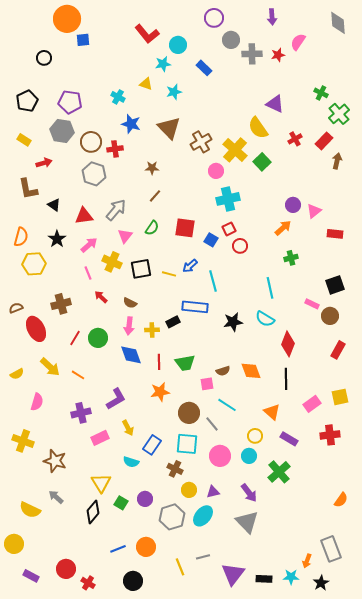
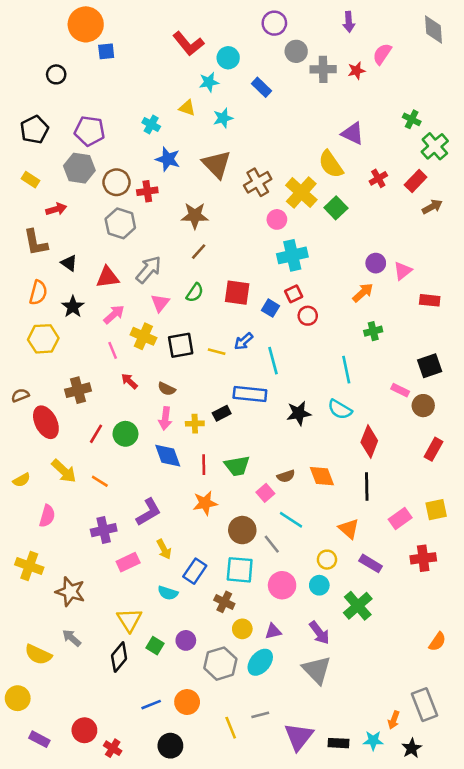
brown arrow: (337, 161) -> (432, 207), turned 49
brown star: (152, 168) -> (195, 216), size x1.5
orange semicircle: (21, 237) -> (38, 293), moved
pink square: (207, 384) -> (265, 493), turned -32

